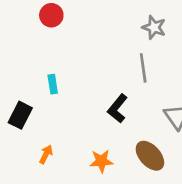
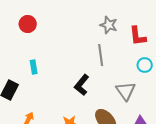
red circle: (51, 15) -> (28, 24), moved

